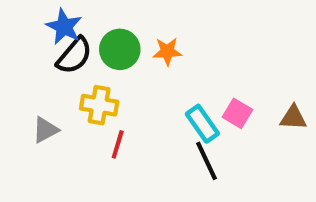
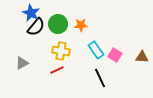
yellow cross: (99, 105) -> (61, 51), moved
cyan rectangle: (202, 124) -> (96, 50), moved
red line: (118, 144) -> (57, 70), turned 48

